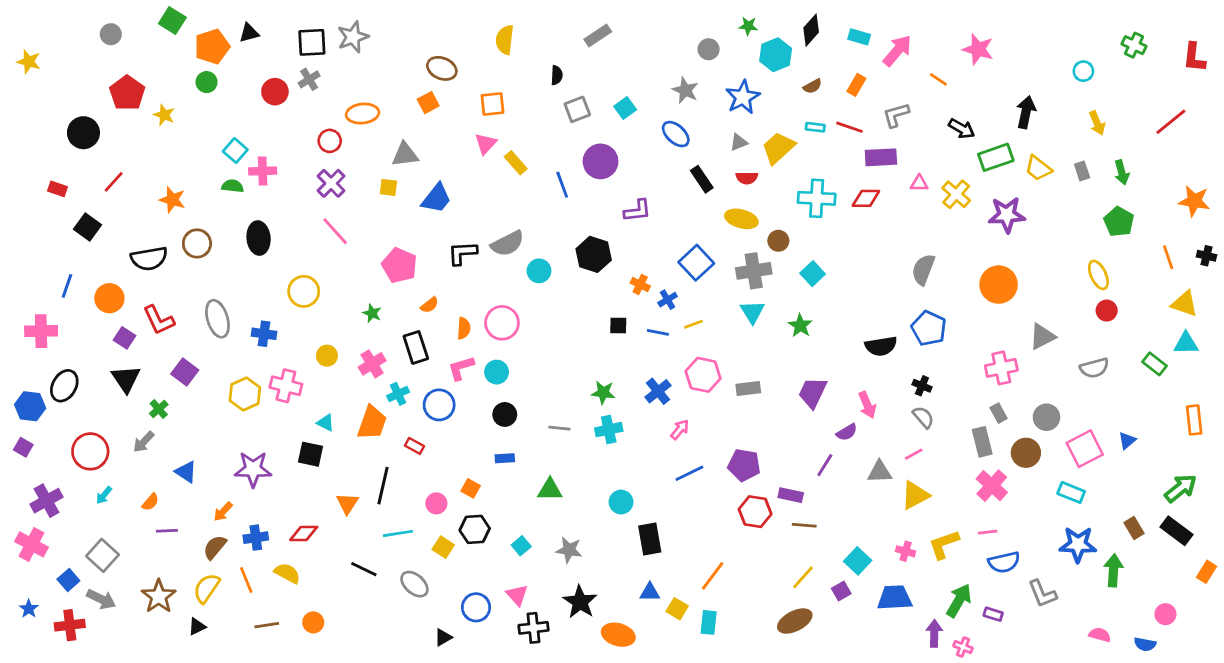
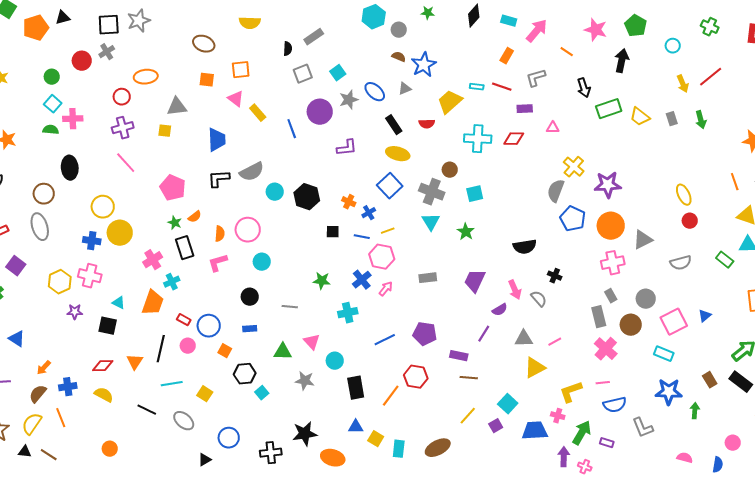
gray rectangle: (598, 36) -> (314, 37), moved
yellow semicircle: (505, 40) -> (250, 23), turned -95
cyan hexagon: (776, 55) -> (374, 17), moved
green circle: (207, 82) -> (52, 77), moved
brown semicircle: (813, 86) -> (399, 57), moved, turned -128
gray star: (685, 90) -> (349, 100), moved, turned 30
orange square: (428, 103) -> (207, 80), moved, turned 35
black arrow: (1026, 112) -> (622, 61), moved
red line: (1171, 122) -> (711, 77), moved
black arrow: (962, 129) -> (584, 88), turned 42
gray triangle: (739, 142) -> (405, 89), moved
pink triangle: (486, 144) -> (236, 99), turned -36
purple rectangle: (881, 157) -> (525, 109), size x0.7
purple cross: (331, 183) -> (123, 128), turned 30
yellow cross: (956, 194) -> (574, 167), moved
blue trapezoid: (436, 198) -> (217, 140), moved, turned -40
purple star: (1007, 215) -> (608, 185), moved
yellow ellipse: (741, 219) -> (398, 154), moved
green pentagon: (1119, 222) -> (636, 26), moved
brown circle: (197, 243) -> (44, 194), moved
black hexagon: (594, 254) -> (307, 197), moved
gray cross: (754, 271) -> (432, 192), turned 30
cyan square: (813, 274) -> (475, 194), turned 30
orange circle: (999, 285) -> (611, 226), moved
green star: (372, 313) -> (175, 223), moved
blue pentagon: (929, 328) -> (573, 219), moved
blue cross: (264, 334) -> (92, 241), moved
yellow circle: (327, 356) -> (120, 233), moved, size x1.6
cyan circle: (497, 372) -> (262, 262), moved
pink hexagon: (703, 375) -> (382, 257), moved
blue circle: (439, 405) -> (209, 326), moved
gray semicircle: (923, 417) -> (539, 299), moved
cyan cross: (609, 430) -> (348, 313), moved
pink arrow: (680, 430) -> (386, 289), moved
pink line: (914, 454) -> (555, 342), moved
purple star: (253, 469) -> (75, 312), moved, size x0.6
yellow triangle: (915, 495) -> (535, 368), moved
pink circle: (436, 503) -> (188, 346), moved
red hexagon: (755, 512) -> (416, 377), moved
black hexagon: (475, 529) -> (245, 374), moved
red diamond: (304, 533) -> (103, 366), moved
gray star: (569, 550) -> (305, 381), moved
pink cross: (906, 551) -> (558, 416), moved
green arrow: (1113, 570) -> (695, 411), size x0.7
yellow semicircle: (287, 573) -> (104, 395), moved
orange line: (713, 576) -> (391, 396), moved
pink triangle: (517, 595) -> (312, 342), moved
black star: (580, 602) -> (305, 434), turned 30
brown ellipse: (795, 621) -> (438, 448), moved
brown line: (267, 625) -> (49, 455), moved, turned 42
black triangle: (197, 627) -> (25, 452), turned 32
blue semicircle: (1145, 644) -> (718, 465), turned -91

